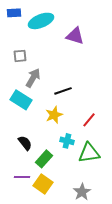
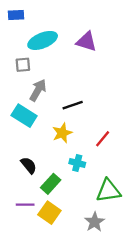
cyan ellipse: (41, 21) -> (43, 40), moved
green triangle: (89, 153) -> (108, 191), moved

